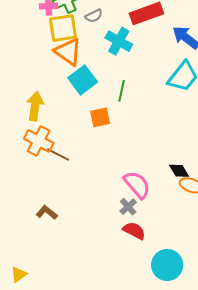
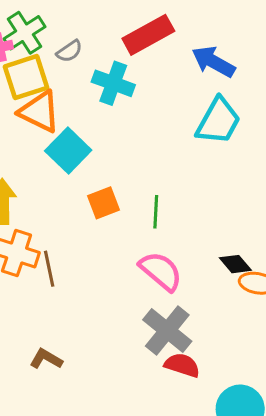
green line: (122, 91) -> (156, 212), moved
brown line: (58, 154) -> (49, 269), turned 60
pink semicircle: (137, 185) -> (161, 271), moved
gray cross: (128, 207) -> (167, 331), size x1.8

